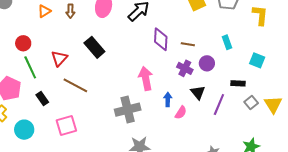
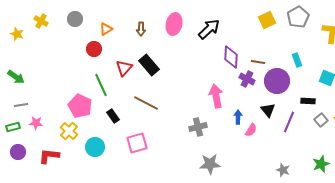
orange triangle: (44, 11) -> (106, 29), moved
red circle: (23, 43) -> (94, 49), moved
black rectangle: (94, 47) -> (149, 65), moved
red triangle: (59, 58) -> (124, 68), moved
purple circle: (207, 63) -> (277, 81), size x1.6
purple cross: (185, 68) -> (247, 79), moved
gray cross: (128, 110) -> (198, 127), size x0.7

